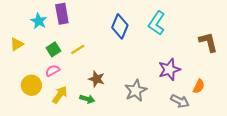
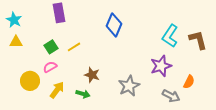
cyan star: (39, 21) -> (14, 20), moved
cyan L-shape: (157, 23) -> (170, 36), moved
yellow triangle: (17, 44) -> (16, 42), turned 32

